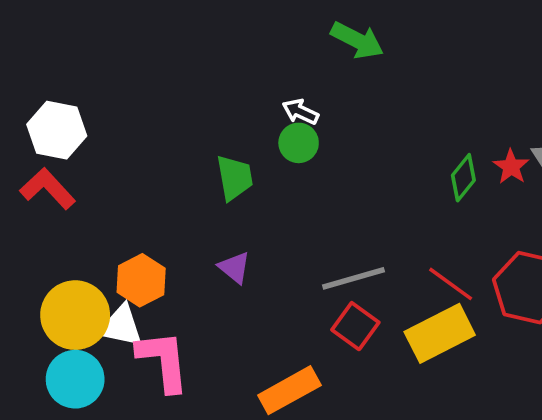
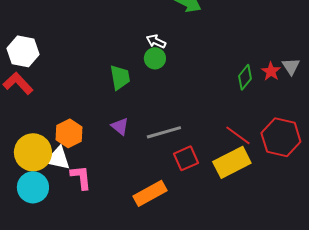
gray line: (354, 278) -> (164, 132), moved
red square: (355, 326) -> (186, 158), turned 30
pink L-shape: (163, 361) -> (81, 177), size x0.7

